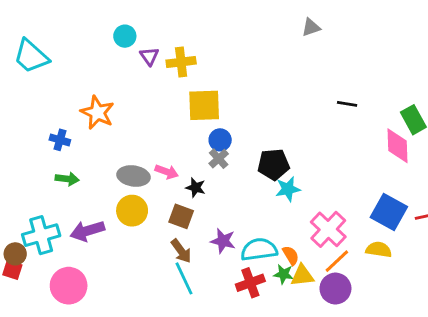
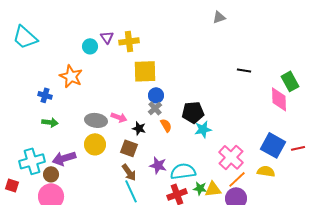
cyan circle: (125, 36) -> (90, 46), moved
brown circle: (15, 254) -> (51, 174), moved
orange semicircle: (291, 255) -> (166, 125), moved

